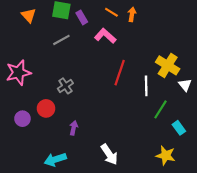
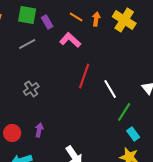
yellow cross: (168, 65) -> (124, 20), moved
white line: (146, 86) -> (110, 89), turned -30
red circle: (46, 108) -> (12, 133), moved
cyan rectangle: (179, 128) -> (133, 134), moved

